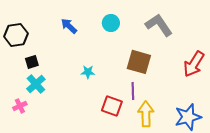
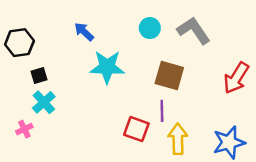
cyan circle: (111, 23) -> (150, 28), moved
cyan star: (88, 72) -> (107, 67), moved, size x2.0

